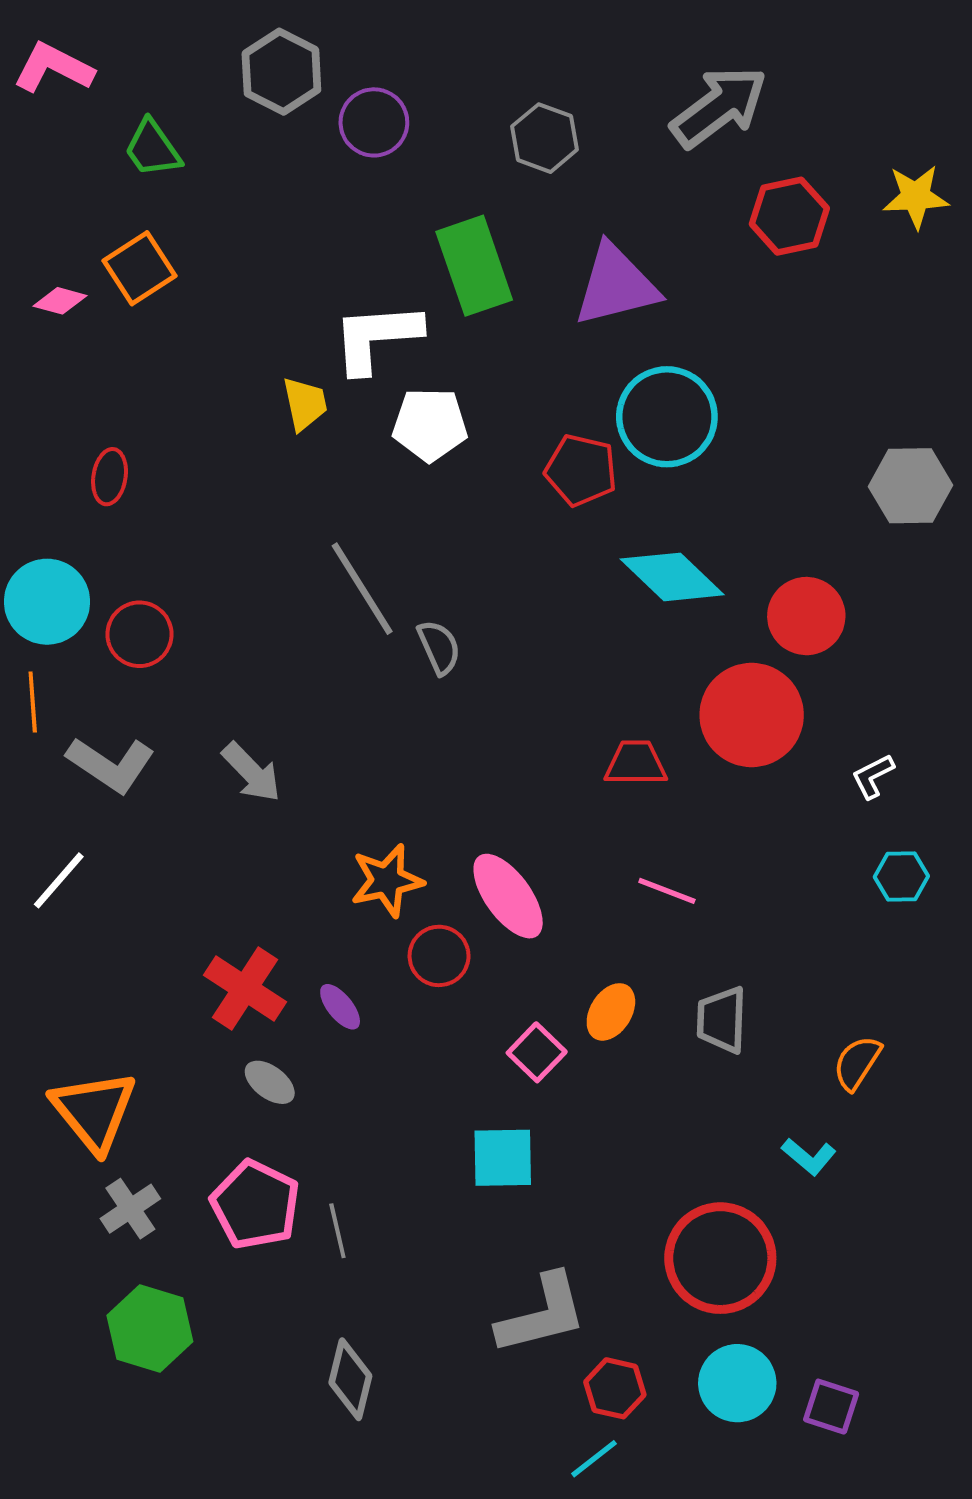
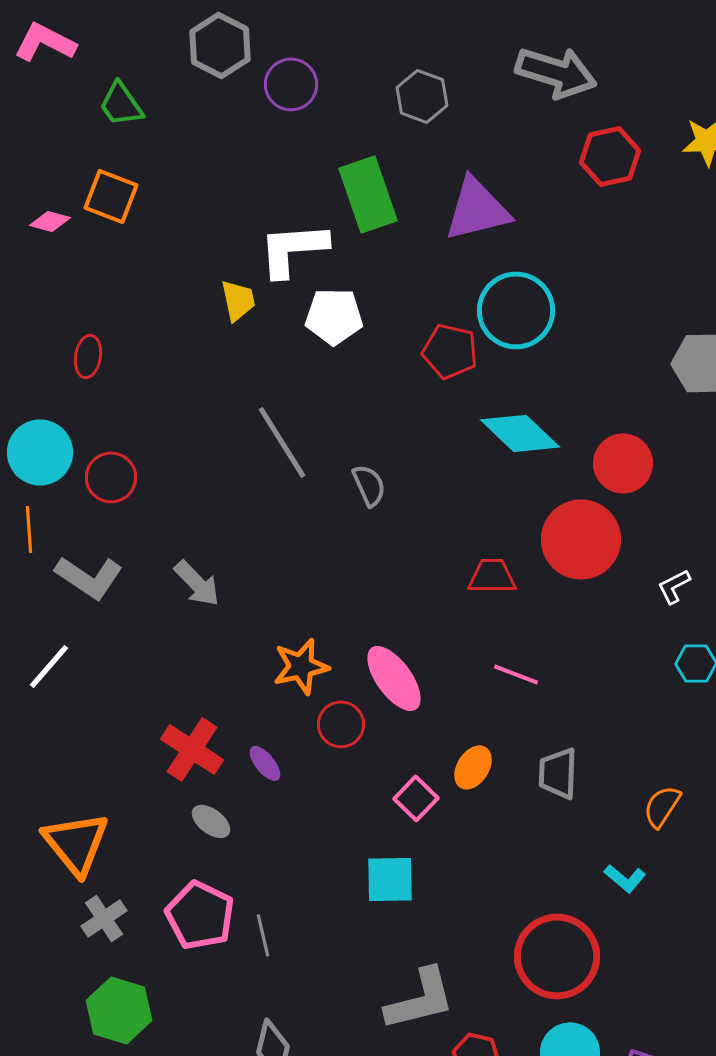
gray arrow: (719, 107) -> (556, 72), turned 54
orange square: (139, 268) -> (111, 196), turned -36
gray semicircle: (439, 647) -> (369, 485), moved

